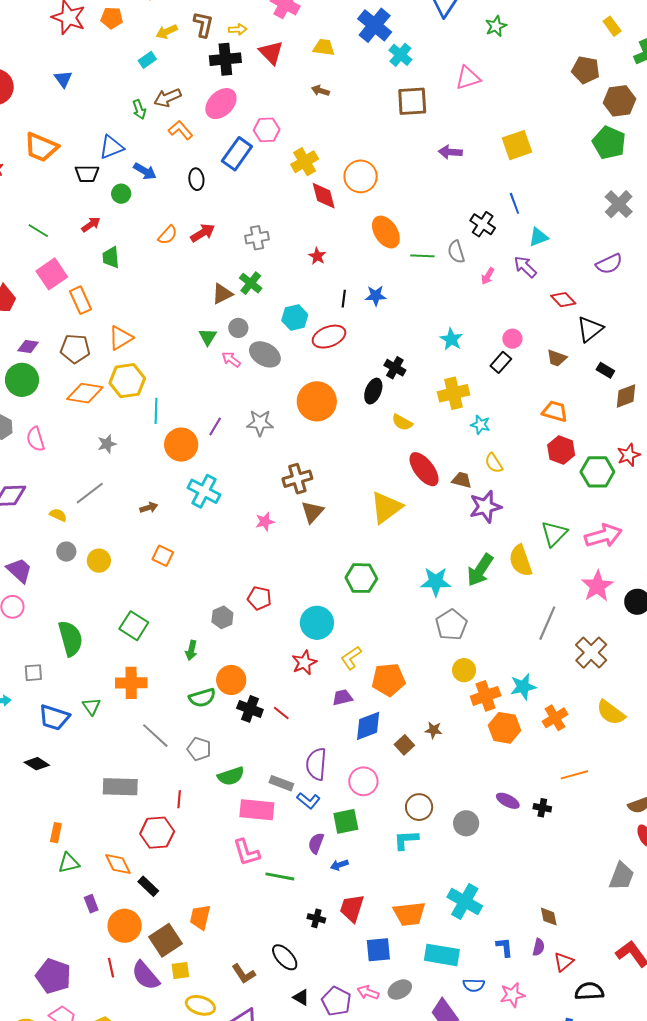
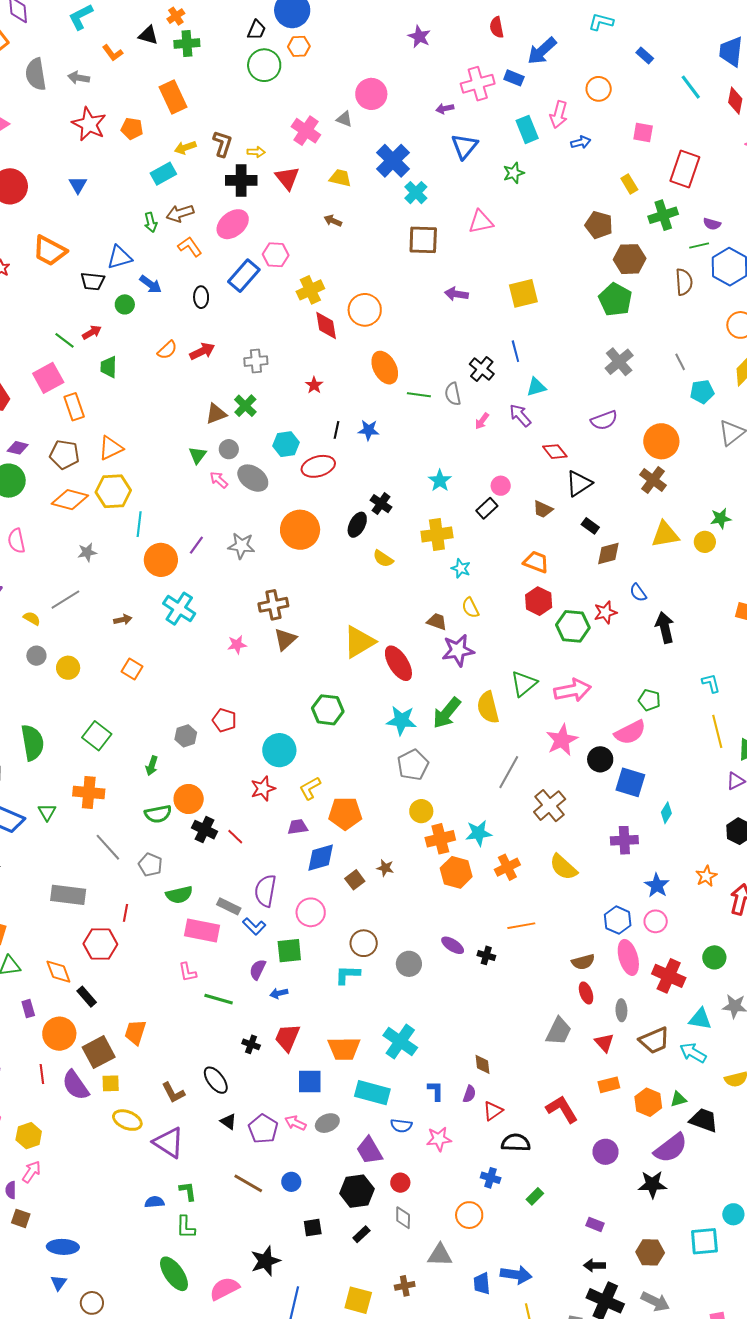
cyan rectangle: (147, 60) -> (163, 174), size x1.4
green line: (38, 231) -> (64, 340), moved
red ellipse: (424, 469) -> (398, 663), moved
pink L-shape: (246, 852) -> (188, 972), size x0.7

